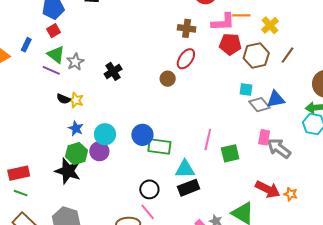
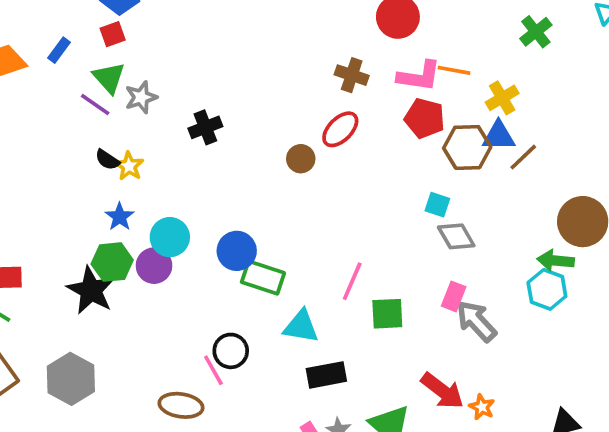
blue triangle: (276, 99) -> (499, 136), moved
black rectangle: (189, 188) -> (326, 375), moved
pink line: (148, 212) -> (213, 370), moved

